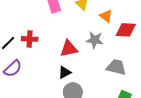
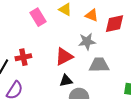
gray trapezoid: (116, 67) -> (99, 65), moved
black triangle: (65, 72) -> (66, 81), turned 32

